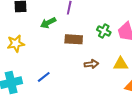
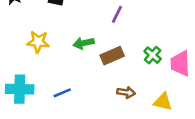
green arrow: (48, 23) -> (84, 43), moved
brown rectangle: (74, 39) -> (112, 56), turned -42

